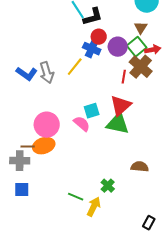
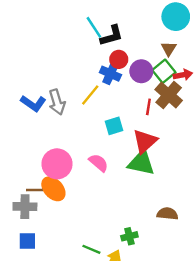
cyan square: (92, 111) -> (114, 126), moved
orange ellipse: (44, 146) -> (53, 189), turned 65
green cross: (108, 186) -> (129, 236), turned 32

